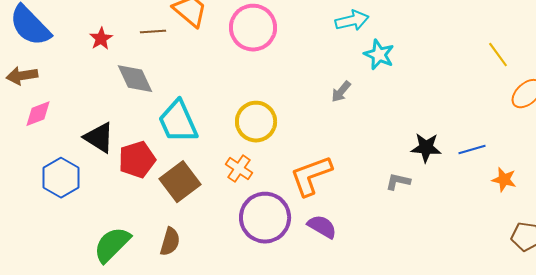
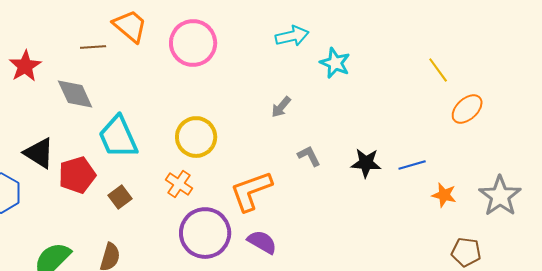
red star: (101, 39) -> (25, 66), moved, size x1.4
cyan star: (379, 55) -> (335, 63), moved
brown square: (180, 182) -> (120, 197), size x0.6
gray L-shape: (398, 182) -> (309, 156), moved, turned 50

